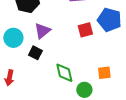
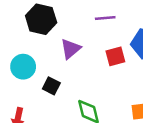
purple triangle: (42, 31) -> (71, 49), moved

